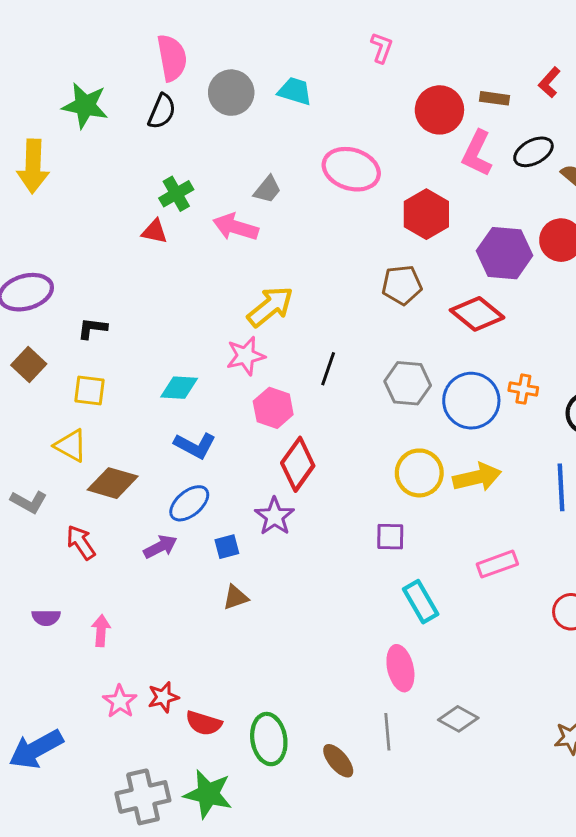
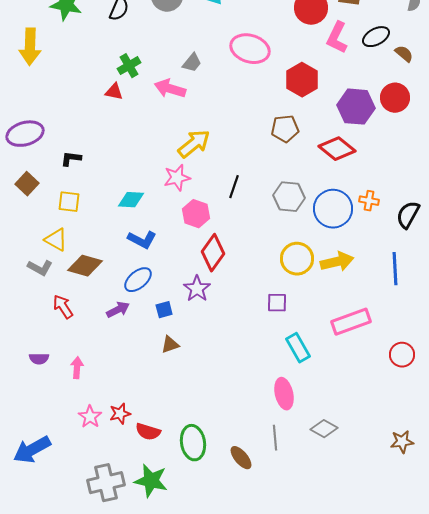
gray L-shape: (29, 502) -> (40, 268), moved
pink rectangle: (497, 564) -> (351, 322), size x1.4

